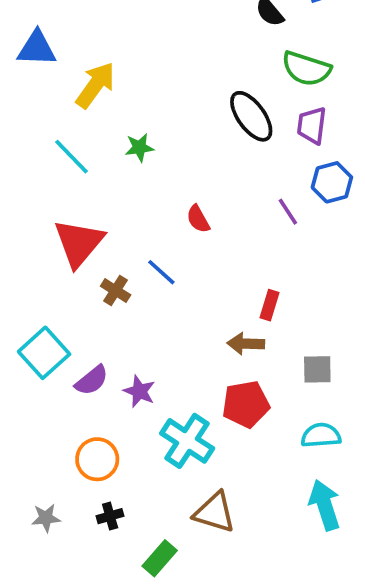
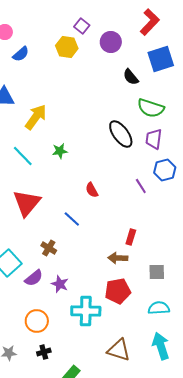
brown cross: (116, 291) -> (49, 248), moved
cyan cross: (187, 441) -> (86, 311), turned -32
brown triangle: (215, 512) -> (119, 350), moved

